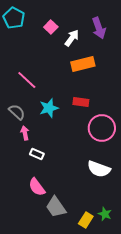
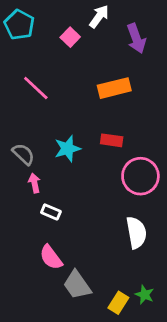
white arrow: (72, 38) -> (99, 16), moved
pink line: (27, 80) -> (36, 88), moved
white semicircle: (99, 169) -> (136, 233), turned -120

